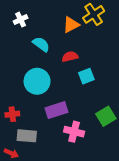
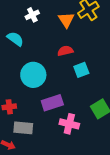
white cross: (21, 20) -> (32, 15), moved
orange triangle: (71, 25) -> (66, 20), turned -36
cyan semicircle: (41, 44) -> (15, 39), moved

